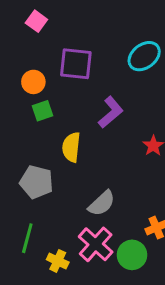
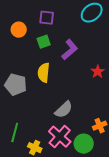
purple square: (76, 64) -> (47, 18), size x0.7
green square: (42, 111) -> (44, 42), moved
gray pentagon: (36, 182) -> (16, 85), moved

